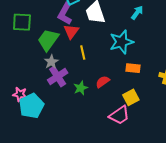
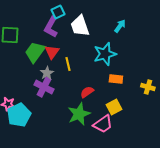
red triangle: (71, 31) -> (52, 52), moved
gray star: (51, 62) -> (47, 73), moved
purple cross: (58, 76) -> (44, 87), turned -30
green star: (81, 88) -> (79, 114), moved, size x1.6

